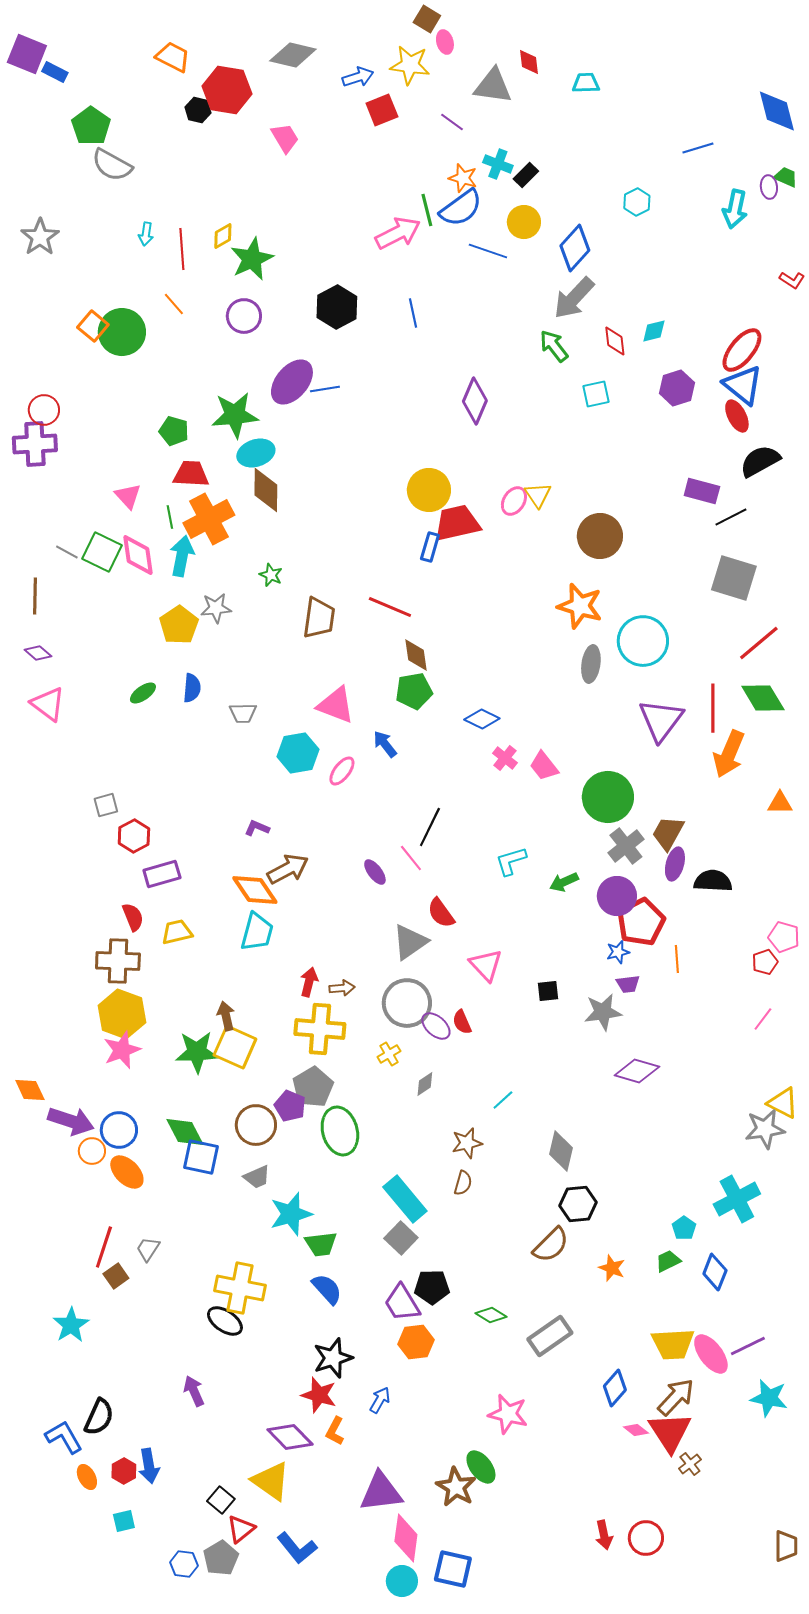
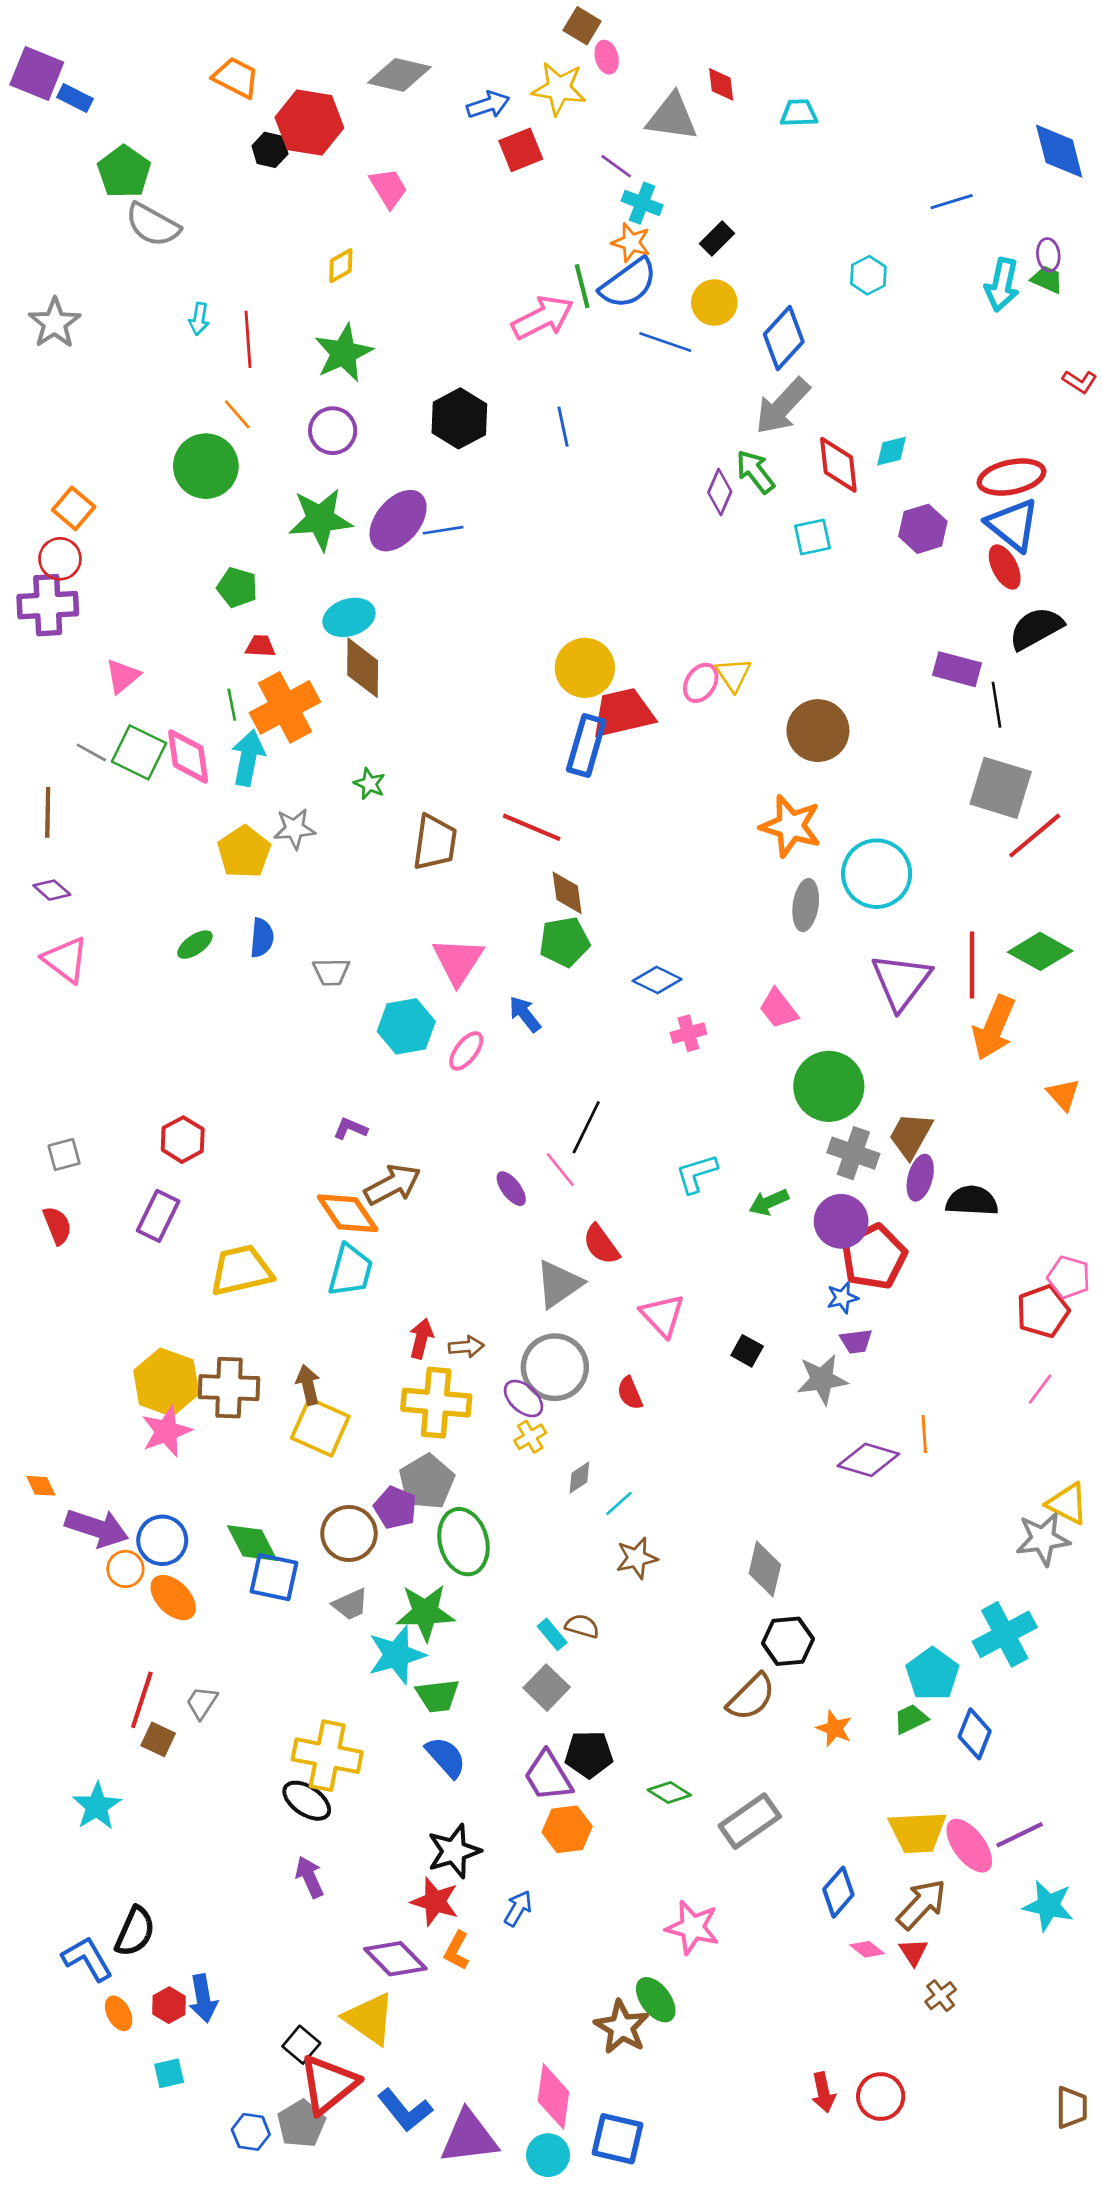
cyan cross: (498, 164) -> (642, 203), moved
green trapezoid: (786, 177) -> (1047, 279), moved
yellow diamond: (223, 236) -> (341, 266), moved
orange square: (93, 326) -> (74, 508), moved
green circle: (122, 332) -> (206, 466), moved
red diamond: (615, 341) -> (838, 465), size x1.4
red ellipse: (742, 350) -> (1011, 477), turned 39
purple diamond: (475, 401) -> (720, 492), moved, size x0.7
green star: (235, 415) -> (320, 519), moved
red trapezoid: (191, 474) -> (260, 646), size x0.6
pink triangle: (128, 496) -> (123, 676), moved, turned 32
black line: (731, 517) -> (997, 705), turned -72
blue rectangle: (430, 547) -> (586, 746), size x1.5
red line: (759, 643) -> (1035, 836), moved
green diamond: (763, 698) -> (1040, 951), turned -30
pink triangle: (336, 705) -> (458, 961), turned 42
pink cross: (505, 758) -> (688, 1033), turned 35
pink trapezoid: (544, 766) -> (778, 1009), moved
orange triangle: (780, 803) -> (1063, 1095), turned 48
gray square: (106, 805) -> (64, 1155), moved
gray cross: (626, 846) -> (853, 1153), turned -33
purple rectangle: (162, 874) -> (158, 1216), moved, turned -48
red semicircle: (133, 917) -> (57, 1225), moved
yellow trapezoid: (177, 932) -> (241, 1270), size x1.5
orange line: (677, 959) -> (924, 1434), moved
brown cross: (118, 961) -> (229, 1388), moved
red pentagon: (765, 962) -> (1043, 1311), size x1.5
black square: (548, 991) -> (747, 1351), turned 35
purple ellipse: (436, 1026) -> (523, 1399), moved
green star: (197, 1052) -> (425, 1613), moved
orange diamond: (30, 1090) -> (41, 1486), size x0.7
cyan line: (503, 1100) -> (619, 1504), moved
brown semicircle: (463, 1183) -> (582, 1626), moved, turned -90
cyan rectangle: (405, 1199) -> (552, 1634), size x0.5
cyan pentagon: (684, 1228) -> (932, 1674), size x1.6
brown square: (116, 1276) -> (158, 1739), turned -30
purple arrow: (194, 1391) -> (309, 1877), moved
red triangle: (670, 1432) -> (913, 1952), size x0.5
purple triangle: (381, 1492) -> (469, 2137), moved
red triangle: (241, 1529) -> (329, 2084), size x1.6

